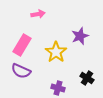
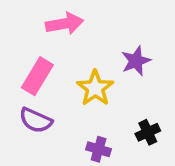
pink arrow: (38, 14) -> (65, 24), size x1.5
black cross: (87, 78) -> (148, 132), turned 32

